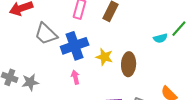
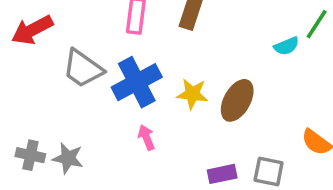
brown ellipse: (129, 64) -> (237, 100), turned 35
gray star: (30, 82) -> (68, 158), turned 30

